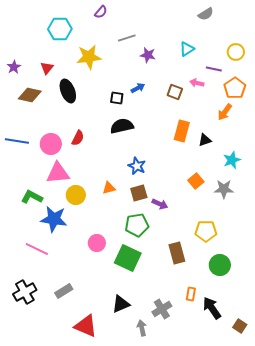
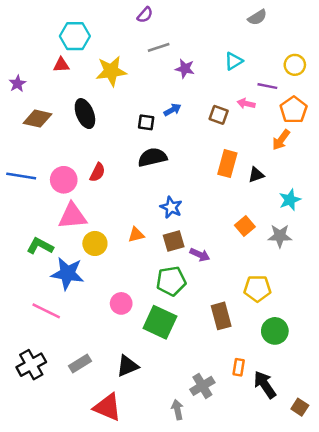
purple semicircle: (101, 12) -> (145, 15), moved
red triangle: (47, 68) -> (61, 65), moved, turned 48
black triangle: (121, 304) -> (127, 366), moved

